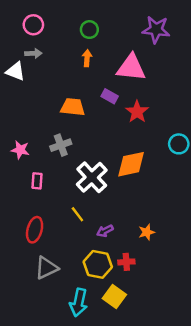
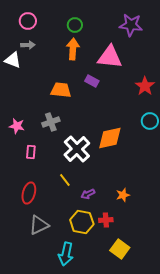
orange arrow: (87, 58) -> (73, 49), size x1.5
red star: (137, 112) -> (145, 86), moved
yellow square: (114, 296) -> (120, 249), moved

